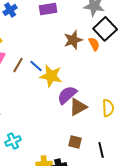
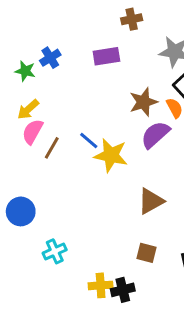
brown line: (18, 65) -> (52, 148), moved
purple semicircle: (67, 95) -> (155, 135), moved

